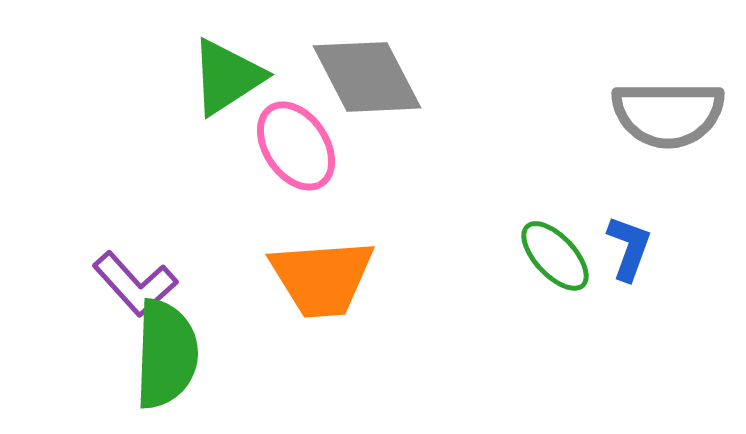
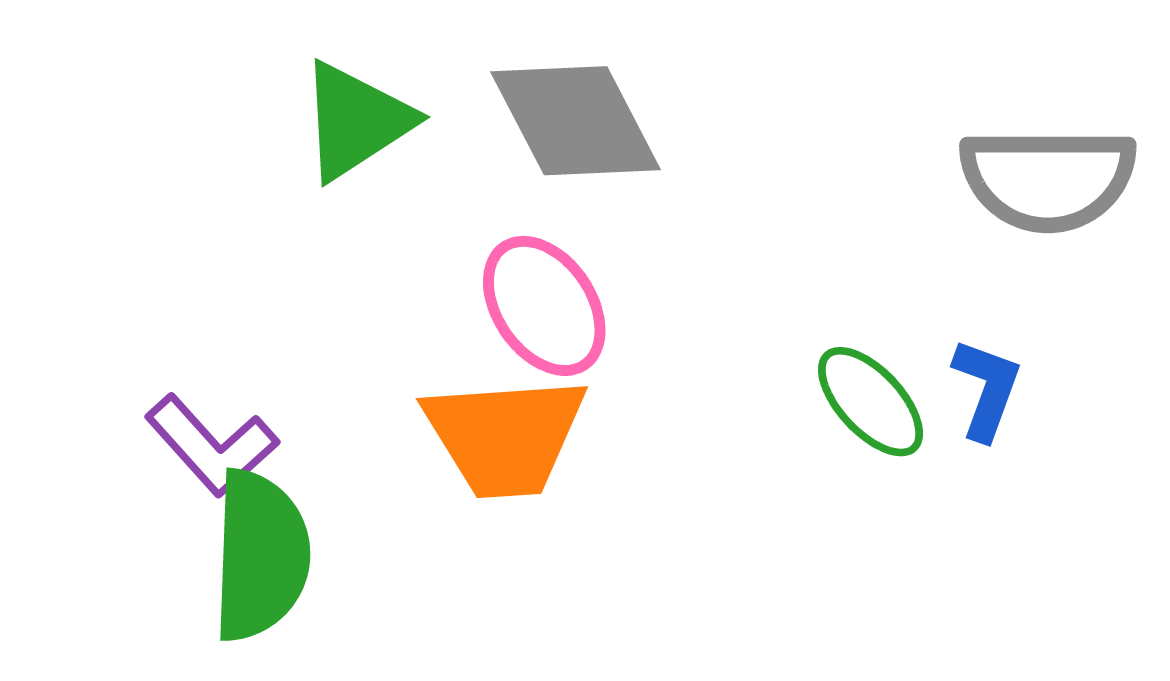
pink ellipse: (296, 146) -> (544, 306), moved

